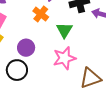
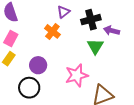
green triangle: (64, 30) -> (95, 46), moved

